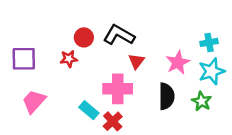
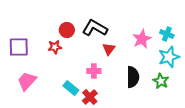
cyan cross: (209, 42) -> (167, 34), turned 32
pink star: (178, 62) -> (142, 39), moved
pink cross: (118, 89) -> (94, 71), size x0.6

